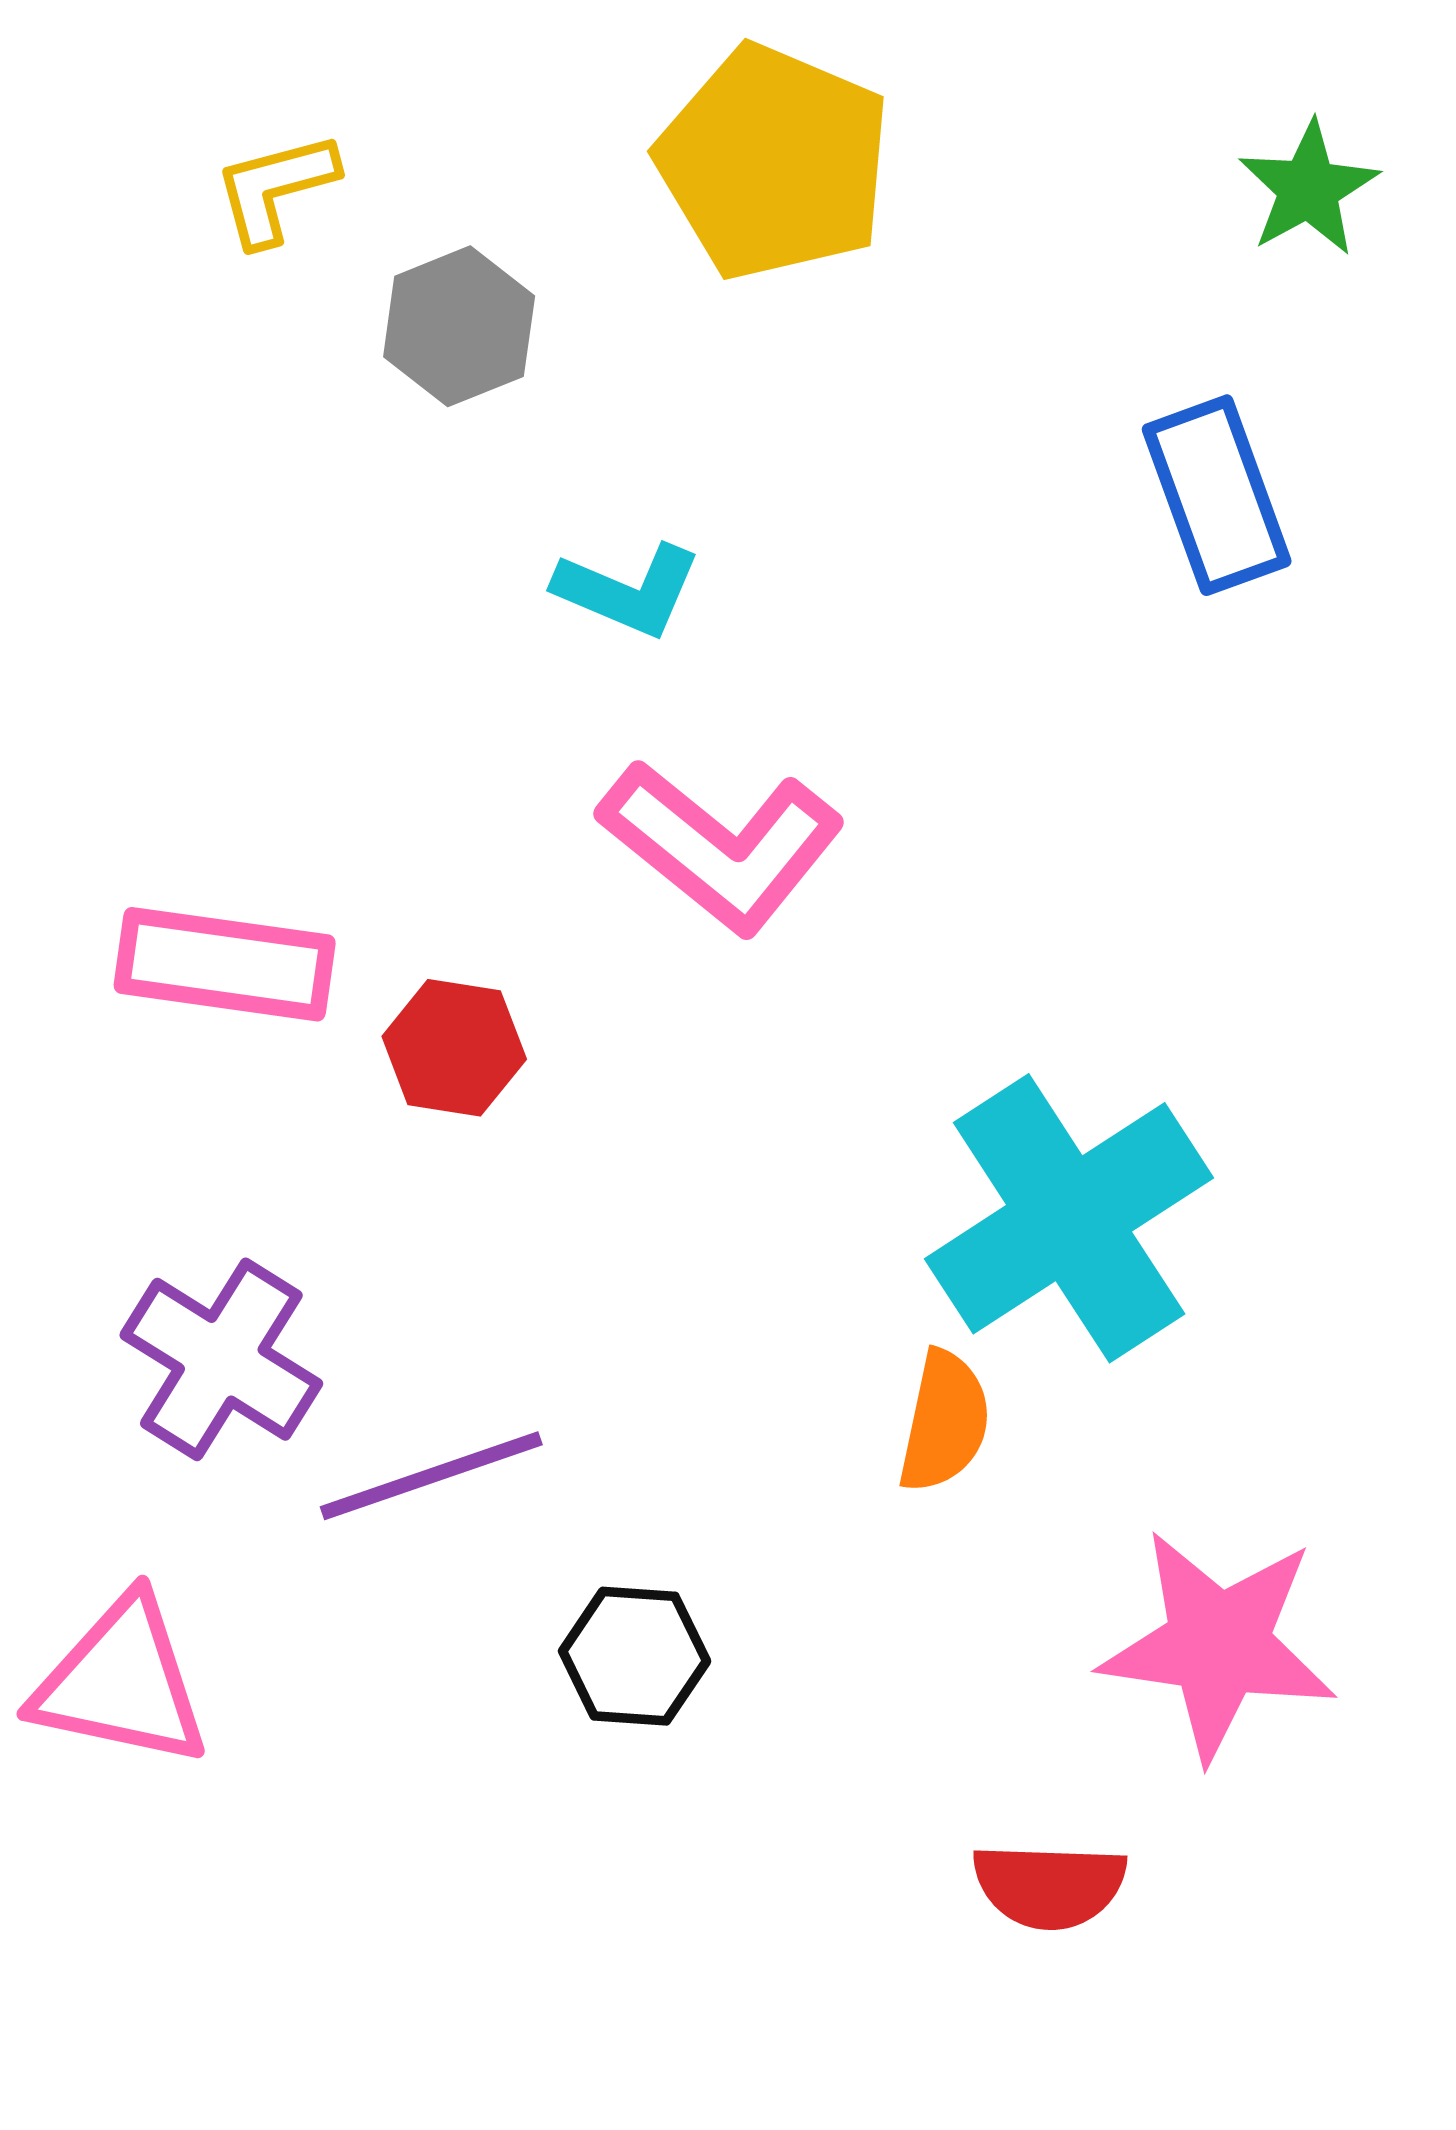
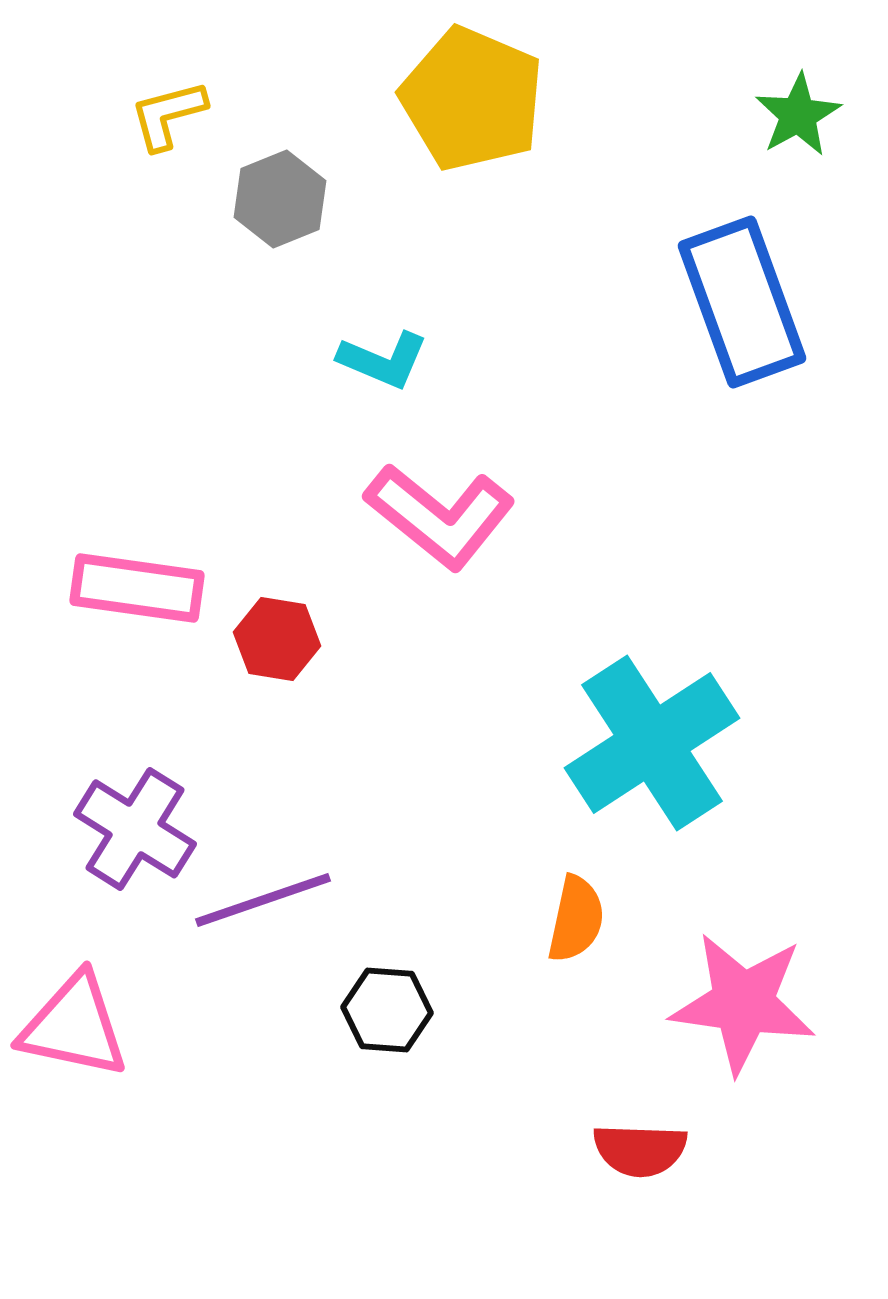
blue rectangle: (1217, 495) -> (742, 302), size x1.4
orange semicircle: (944, 1422) -> (576, 919), moved

